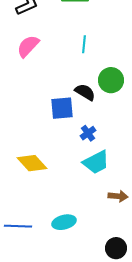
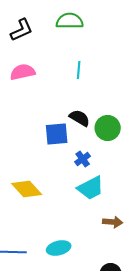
pink semicircle: (28, 46) -> (23, 72), turned 35
green circle: (111, 80) -> (108, 128), moved

